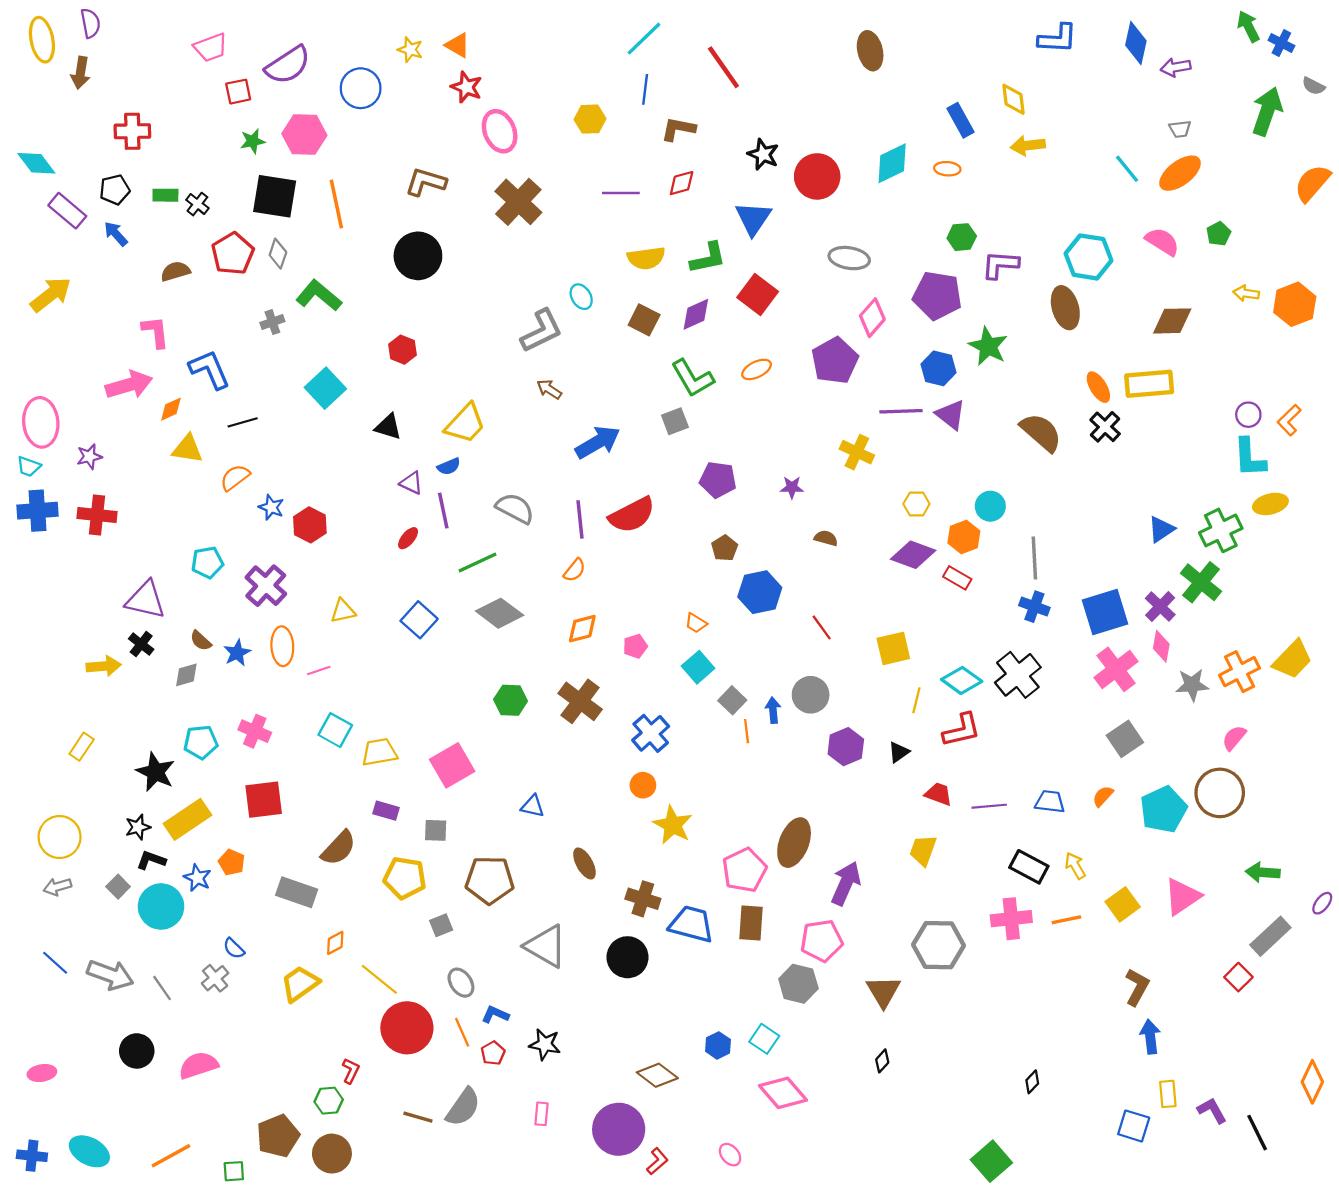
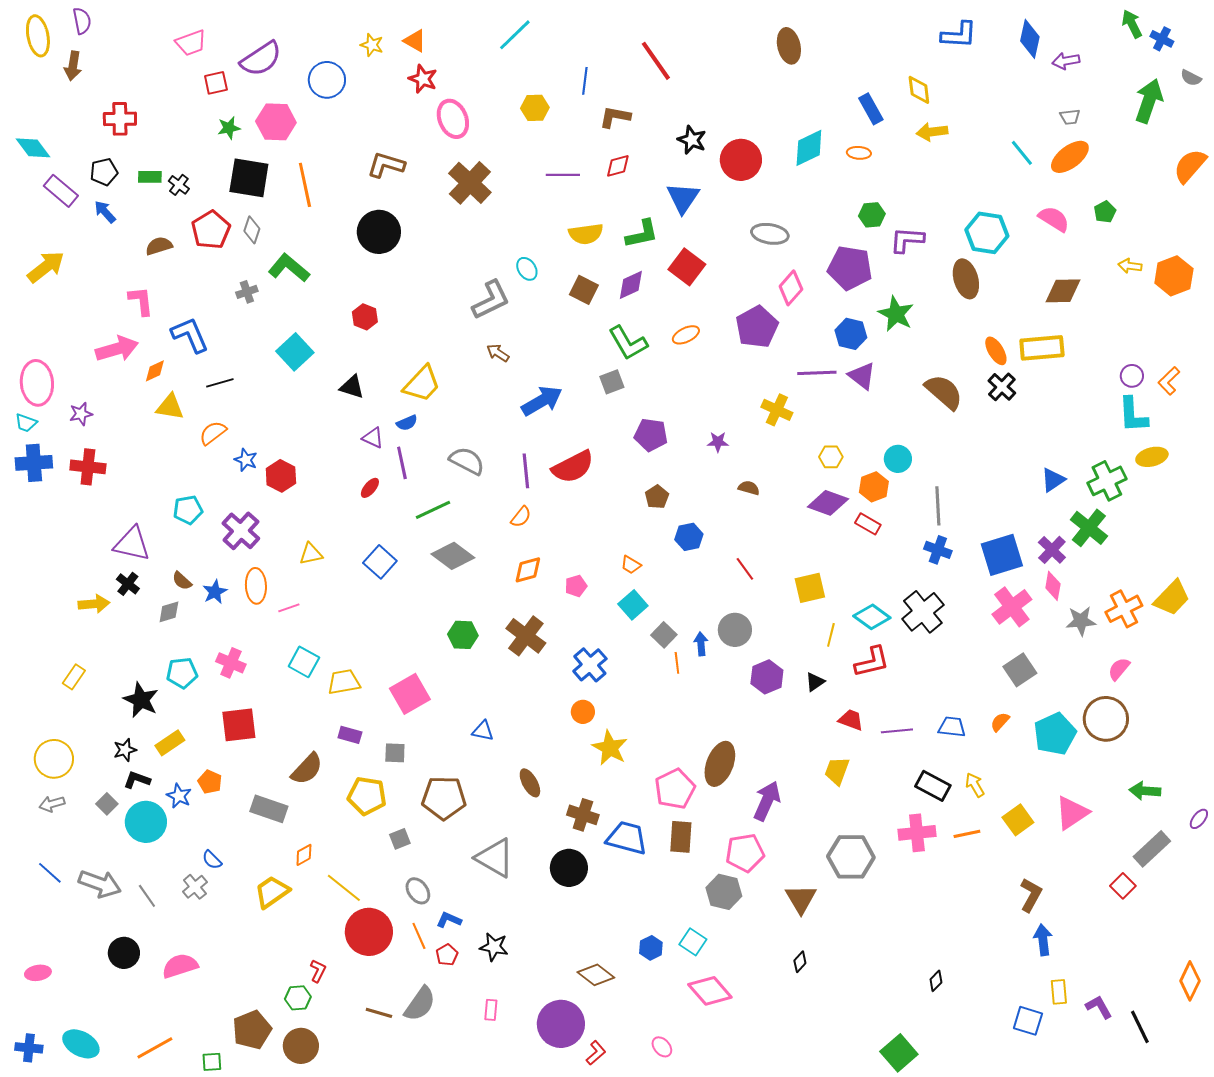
cyan line: (644, 39) -> (515, 35), moved
blue hexagon: (760, 592) -> (689, 537), size x0.7
yellow rectangle: (187, 819) -> (170, 743), size x0.7

